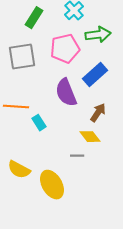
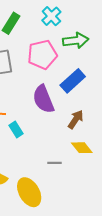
yellow diamond: (90, 137) -> (82, 148), moved

